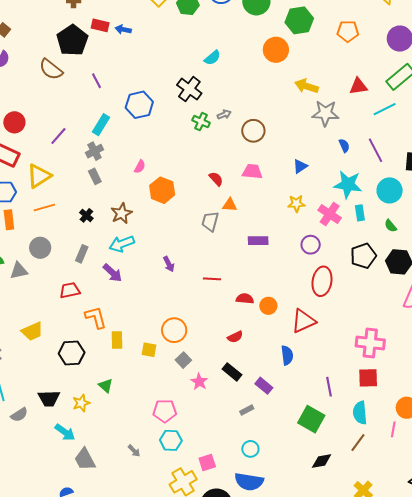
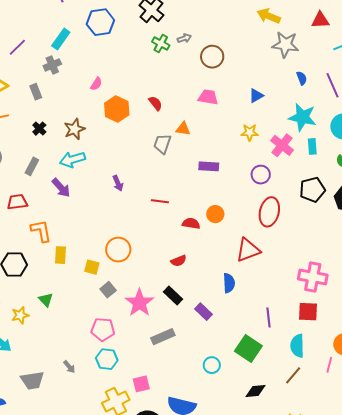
gray rectangle: (95, 176) -> (36, 92), moved
red semicircle: (216, 179) -> (155, 103), moved
orange circle: (268, 306) -> (215, 214), moved
gray square: (183, 360) -> (108, 290), moved
pink star: (199, 382) -> (139, 303), size x1.6
gray rectangle: (247, 410) -> (163, 337), moved, size x1.6
cyan circle: (250, 449) -> (212, 365), moved
gray trapezoid: (85, 459) -> (32, 380), moved, turned -75

